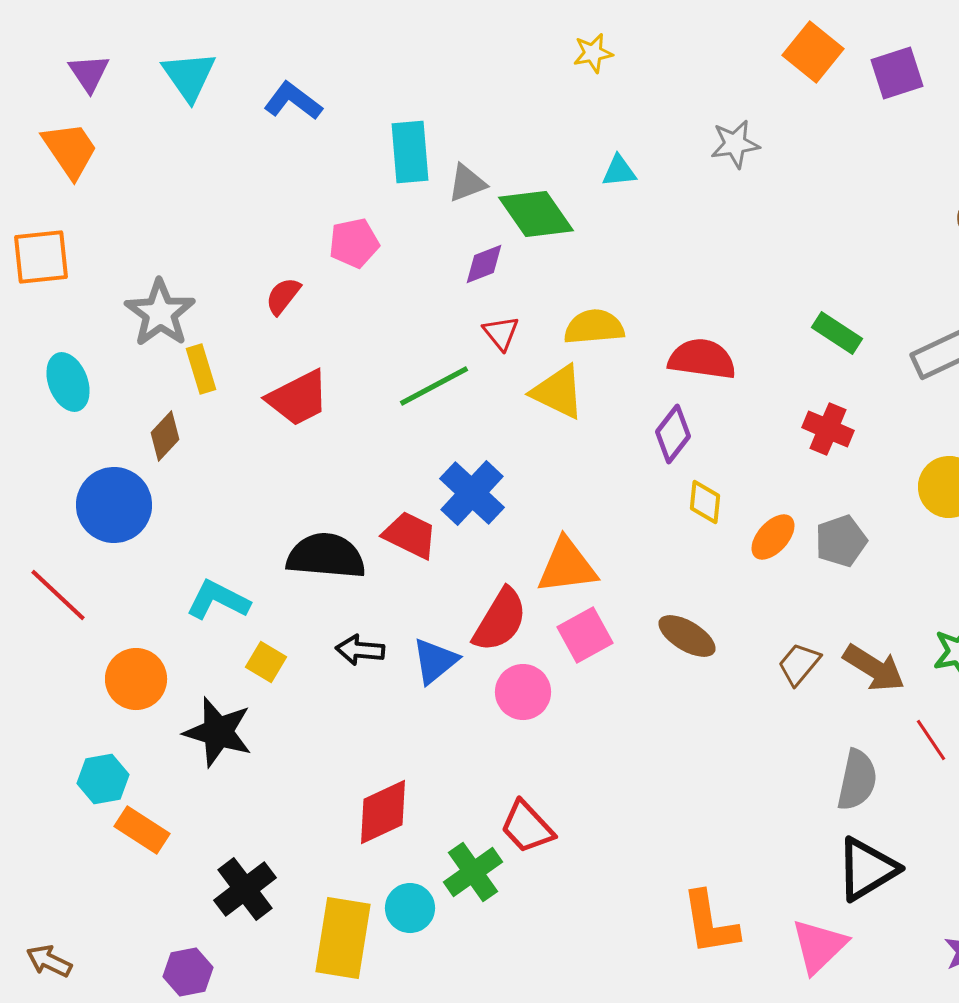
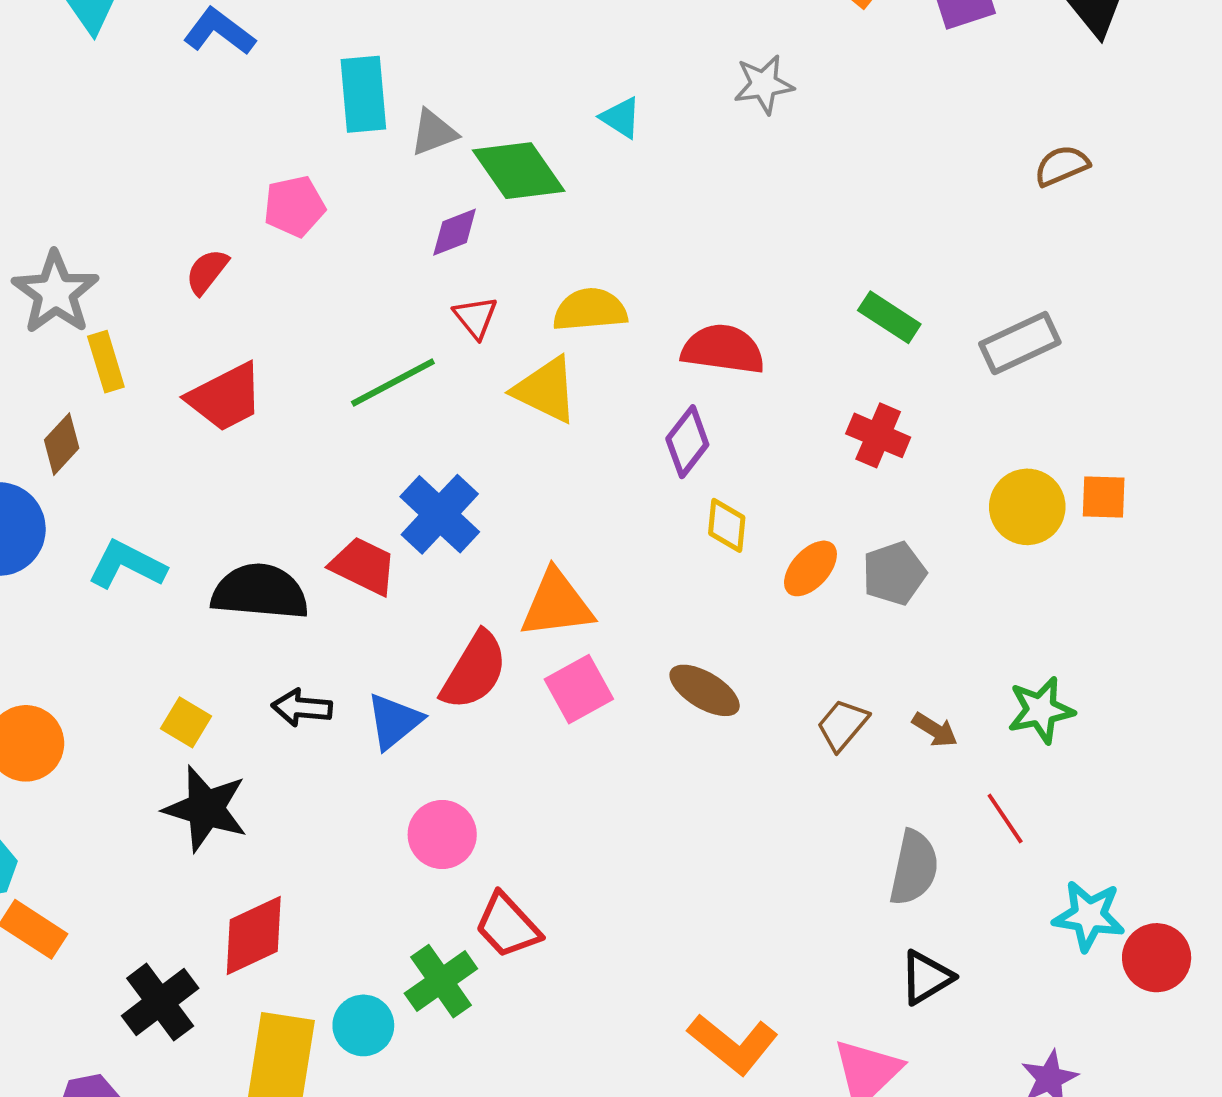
cyan triangle: (619, 171) -> (621, 118), turned 39
cyan L-shape: (218, 600) -> (127, 565), moved
brown arrow: (874, 668) -> (935, 730), size x0.6
pink circle: (523, 692) -> (442, 835), moved
black star: (218, 732) -> (206, 809), moved
red diamond: (383, 812) -> (254, 936), moved
black triangle: (867, 869) -> (926, 977), size x0.7
orange L-shape: (710, 923) -> (733, 1044), turned -42

